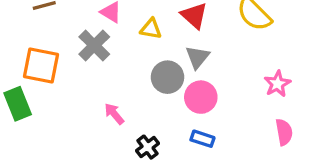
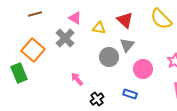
orange square: (41, 65) -> (33, 50), turned 30
pink circle: (201, 97) -> (143, 69), moved

